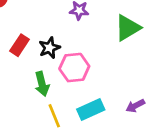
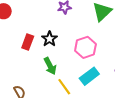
pink hexagon: (74, 68) -> (85, 47), moved

